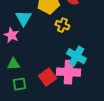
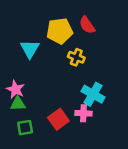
pink star: (11, 35) -> (16, 89), moved
pink cross: (68, 72) -> (83, 113), size x0.6

